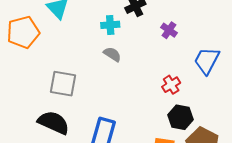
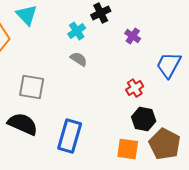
cyan cross: (110, 25) -> (77, 31), turned -30

